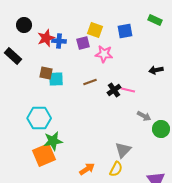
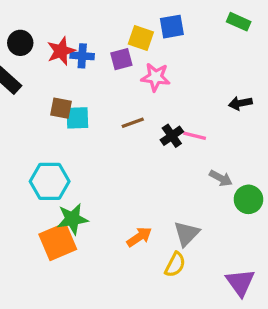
black circle: (24, 25) -> (20, 43), moved
blue square: (125, 31) -> (172, 27), moved
orange arrow: (87, 169) -> (139, 237), moved

